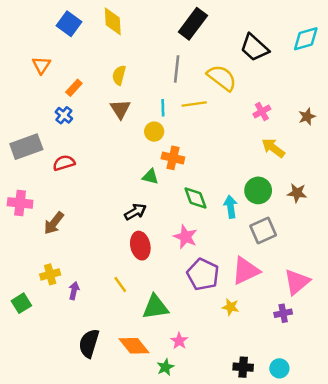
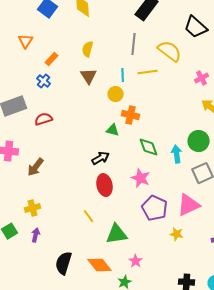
purple arrow: (74, 291) -> (36, 235), moved

